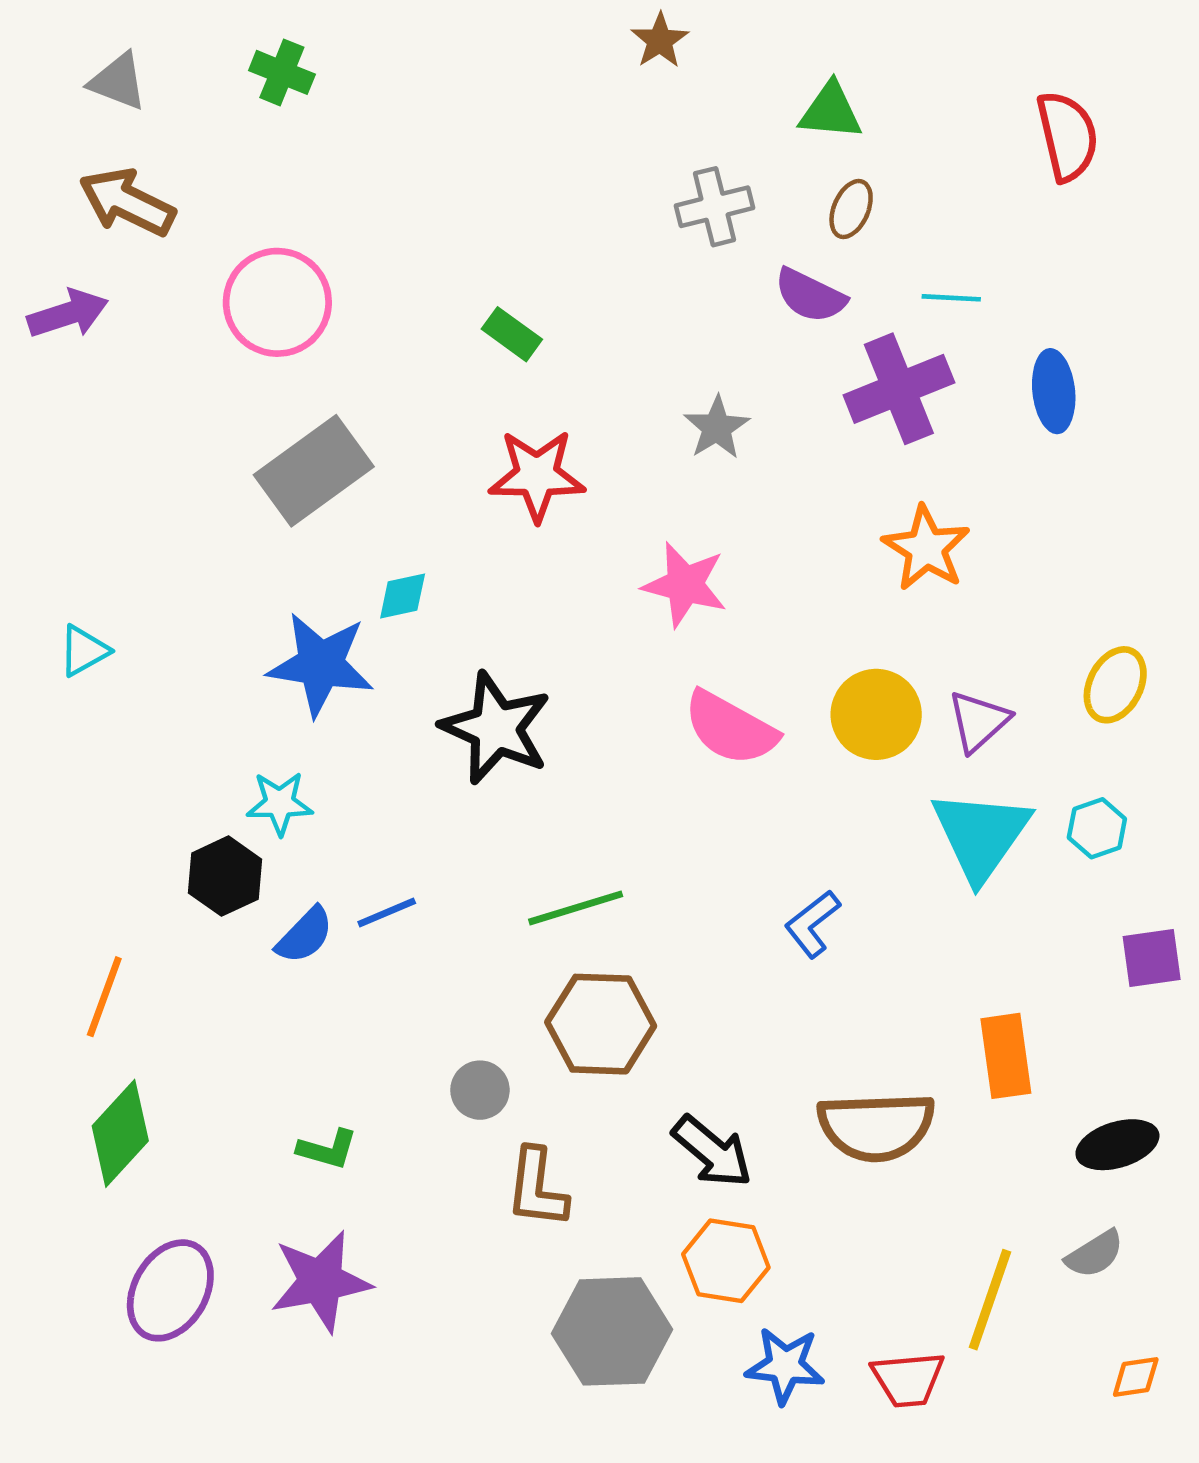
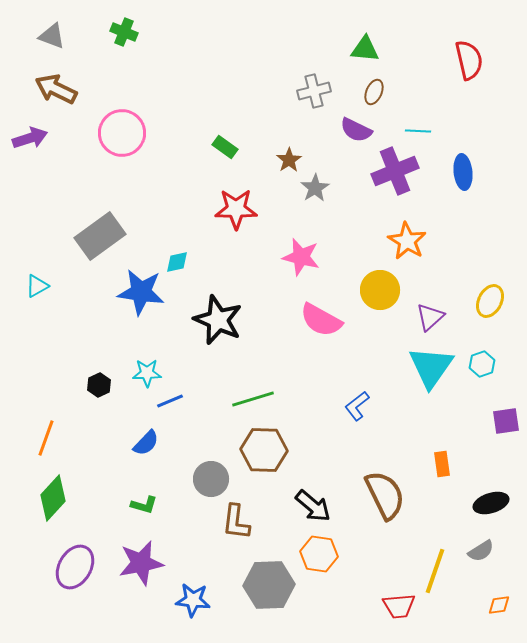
brown star: (660, 41) -> (289, 160), moved
gray rectangle: (314, 471) -> (100, 236), moved
yellow circle: (876, 714) -> (380, 290), moved
cyan star: (280, 803) -> (147, 373), moved
black hexagon: (225, 876) -> (99, 385), size x0.7
blue semicircle: (305, 935) -> (146, 443), moved
orange rectangle: (1006, 1056) -> (442, 464), size x0.7
gray circle: (480, 1090) -> (211, 479), size x1.4
brown semicircle: (876, 1127) -> (385, 495), turned -114
blue star: (785, 1366) -> (193, 600), moved

